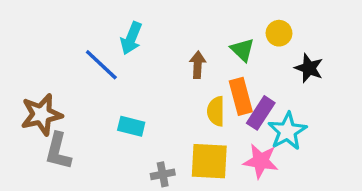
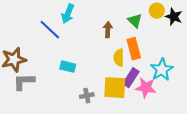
black star: (309, 68) -> (174, 17), moved
purple rectangle: (261, 113) -> (131, 78), moved
gray L-shape: (58, 151) -> (24, 82), turned 75

